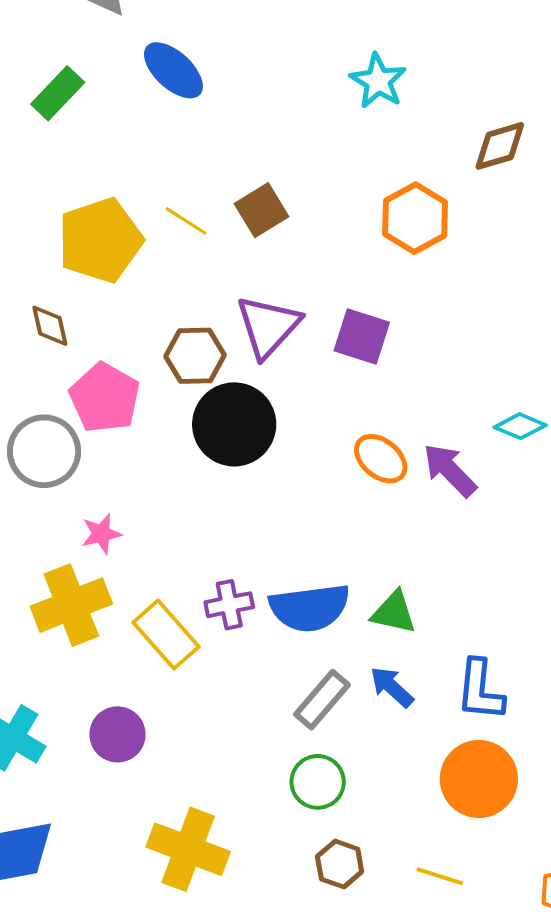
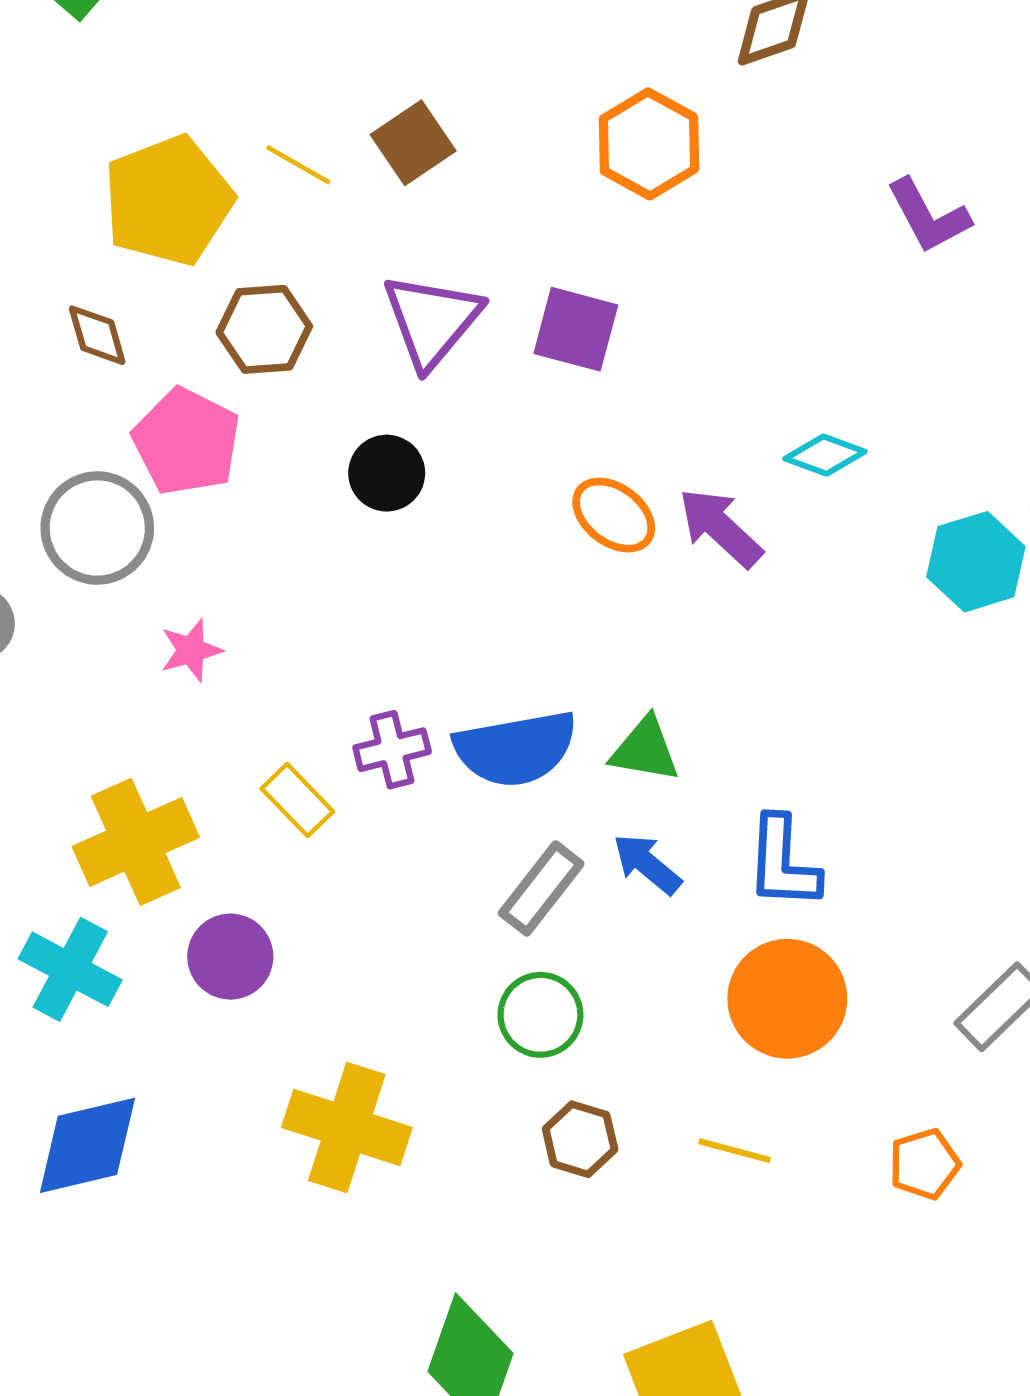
brown hexagon: (195, 356) -> (264, 329), moved
black circle: (234, 424) -> (387, 473), size x0.6
yellow cross: (71, 605) -> (136, 842), moved
yellow rectangle: (166, 635) -> (297, 800), size x0.7

